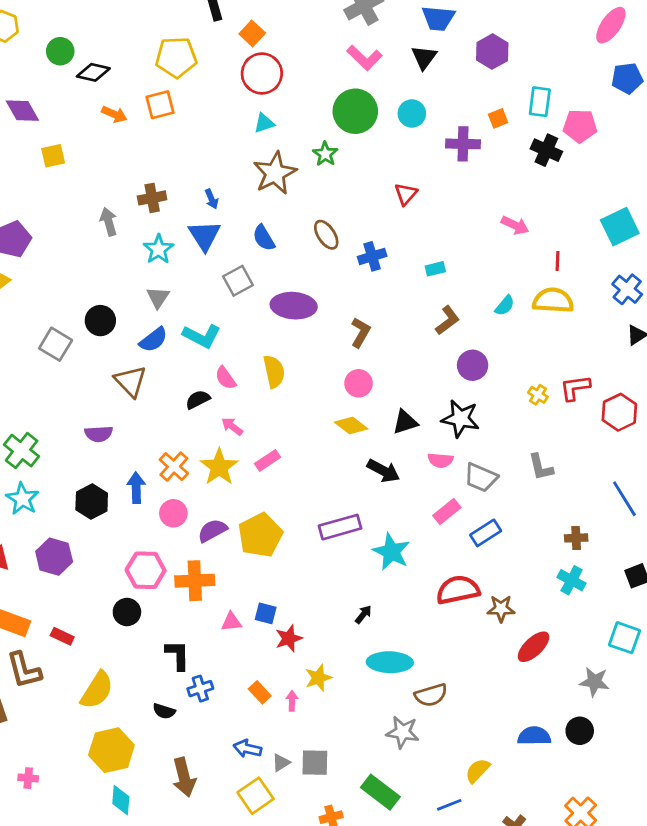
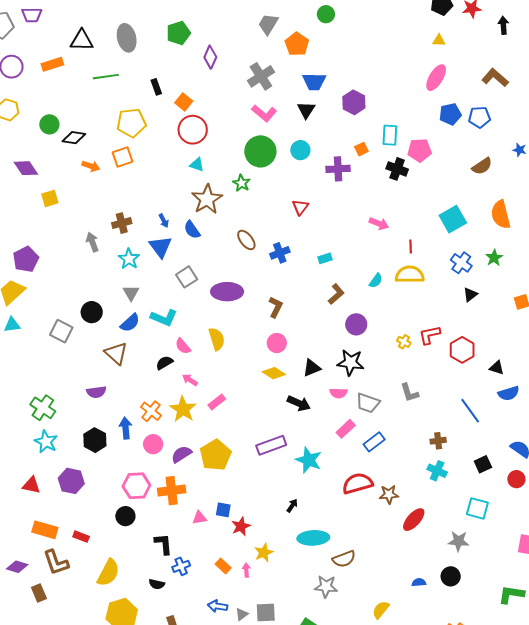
cyan triangle: (264, 123) -> (197, 165), turned 42
blue semicircle: (264, 238) -> (192, 230), moved
blue semicircle: (534, 736) -> (419, 582), size x0.6

